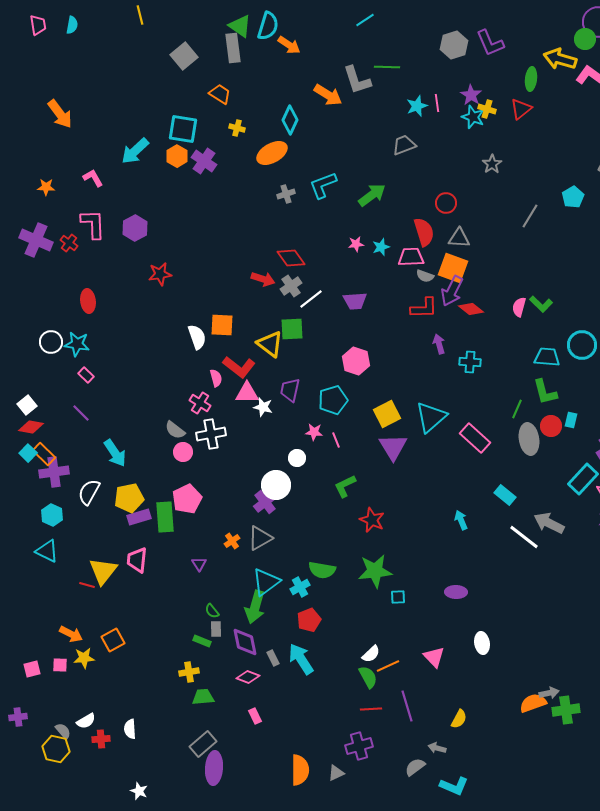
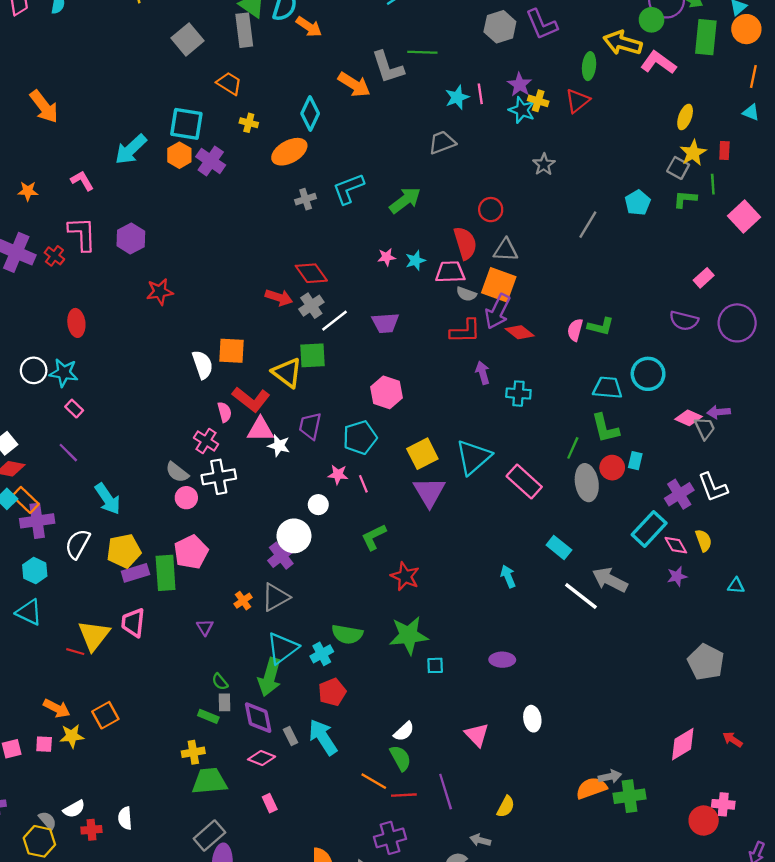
green L-shape: (541, 304) -> (601, 326), turned -30
orange line: (388, 666) -> (374, 781), moved, turned 55
green trapezoid: (203, 697) -> (209, 781), size x1.4

